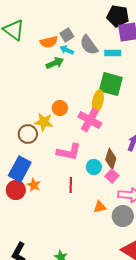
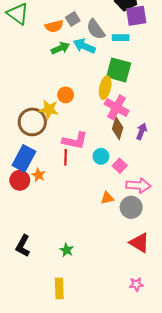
cyan arrow: (67, 50) -> (84, 46), moved, size x1.5
pink cross: (90, 120) -> (117, 107), moved
brown circle: (28, 134) -> (32, 122), size x1.4
brown diamond: (111, 159) -> (118, 128), moved
red line: (71, 185) -> (66, 157), moved

